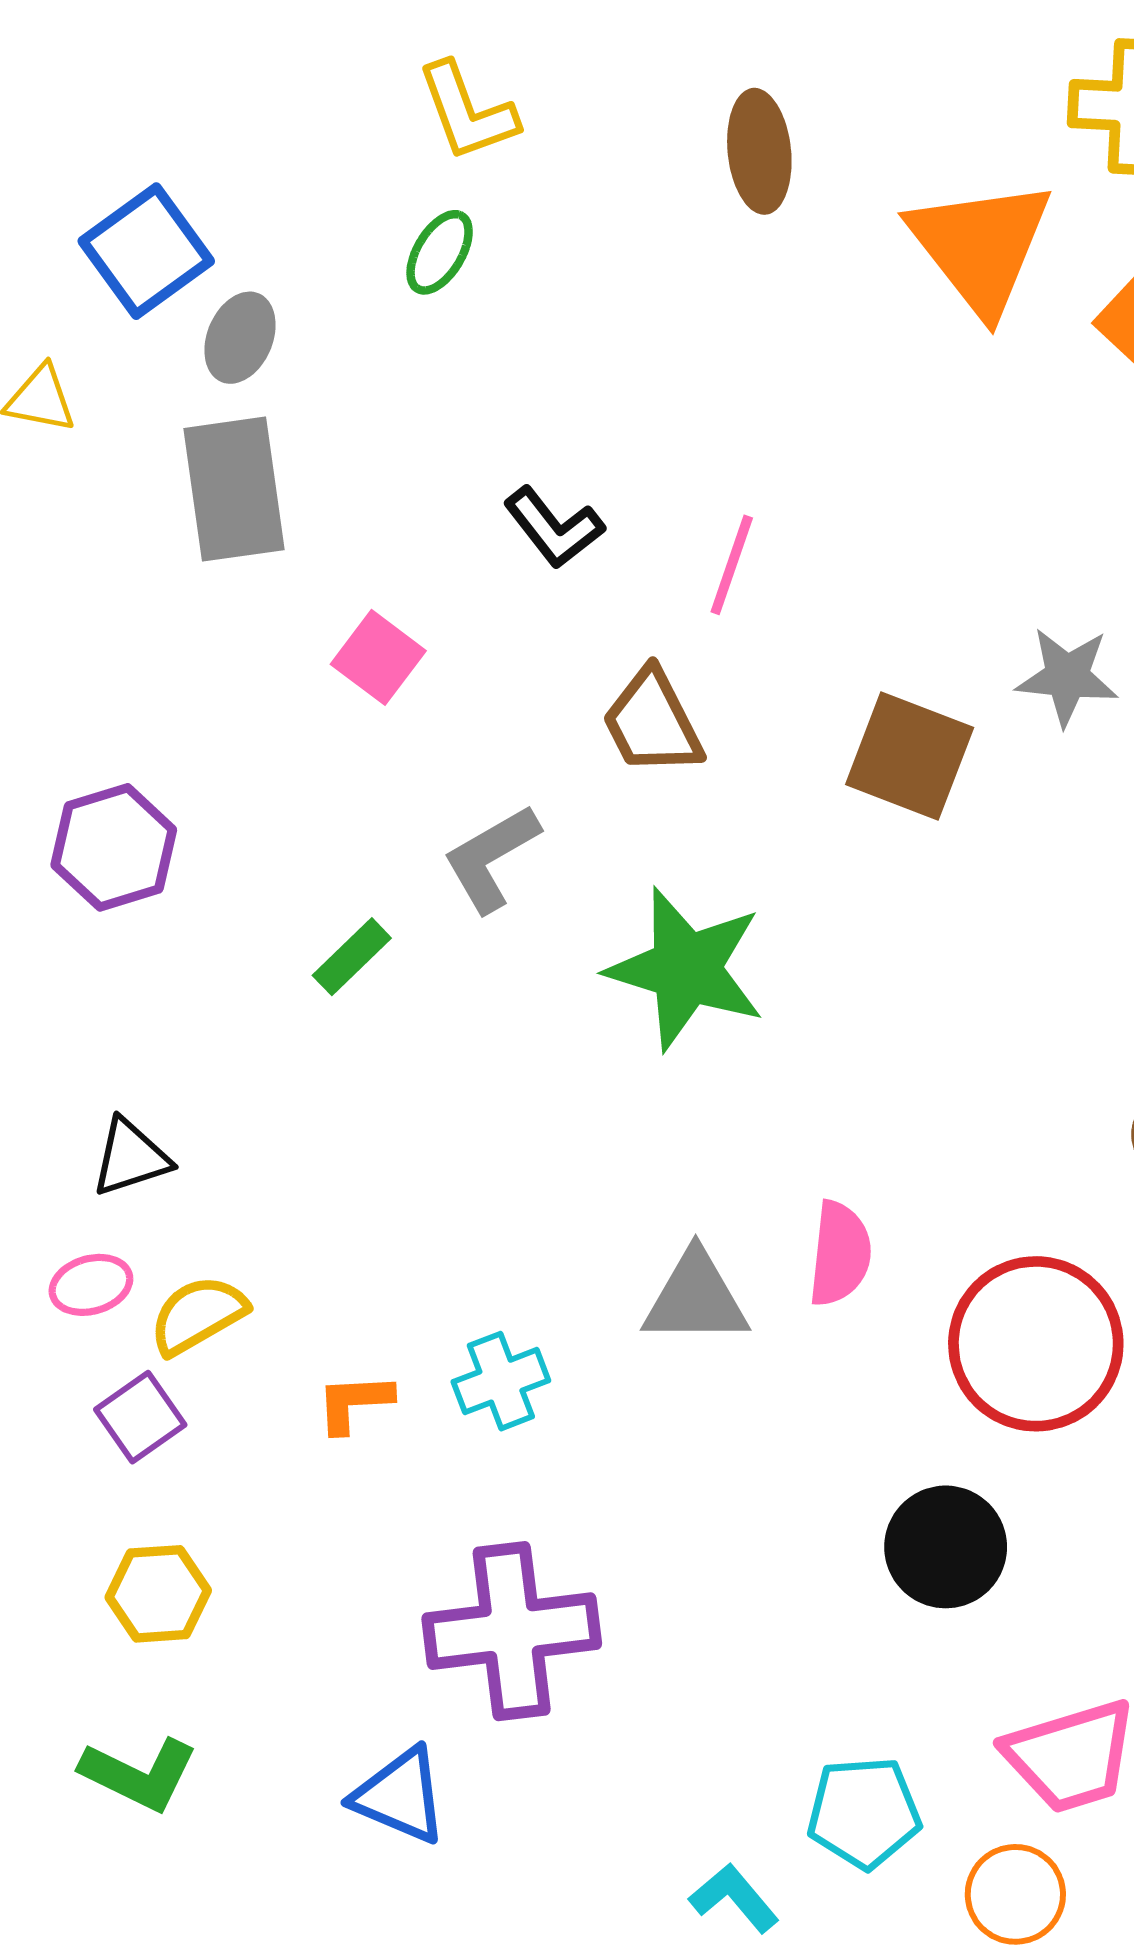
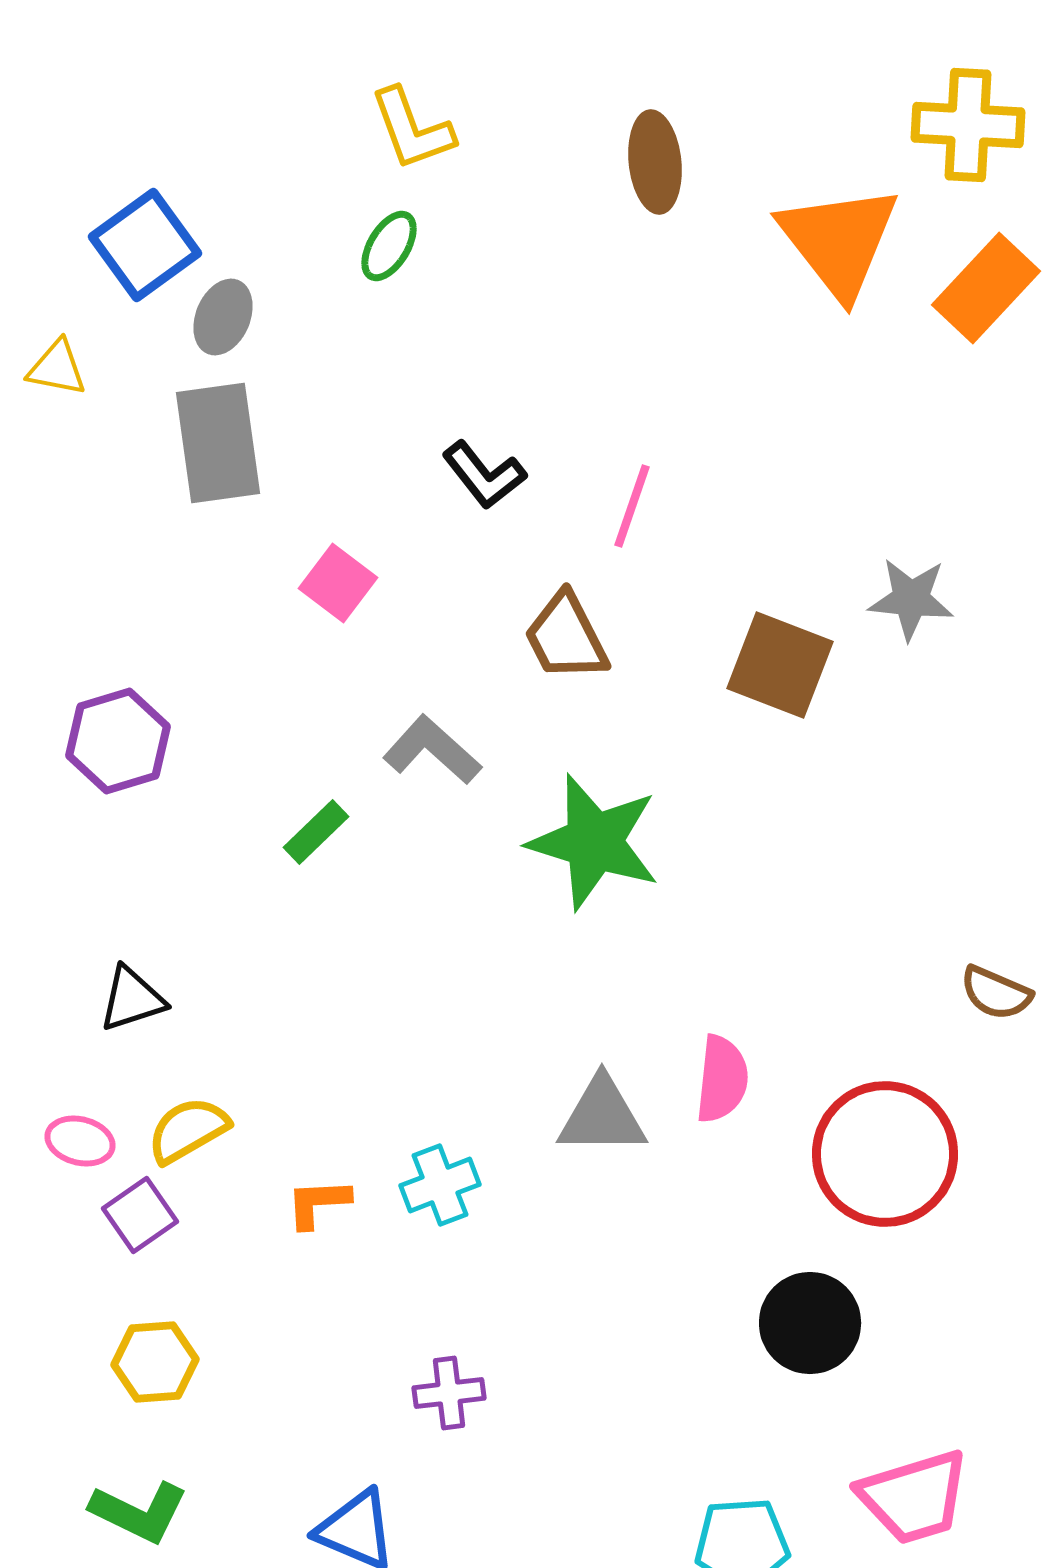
gray L-shape: (491, 858) -> (432, 750), turned 72
pink ellipse: (91, 1285) -> (80, 1141), moved, turned 30
purple cross: (512, 1631) -> (449, 1393), size x0.5

